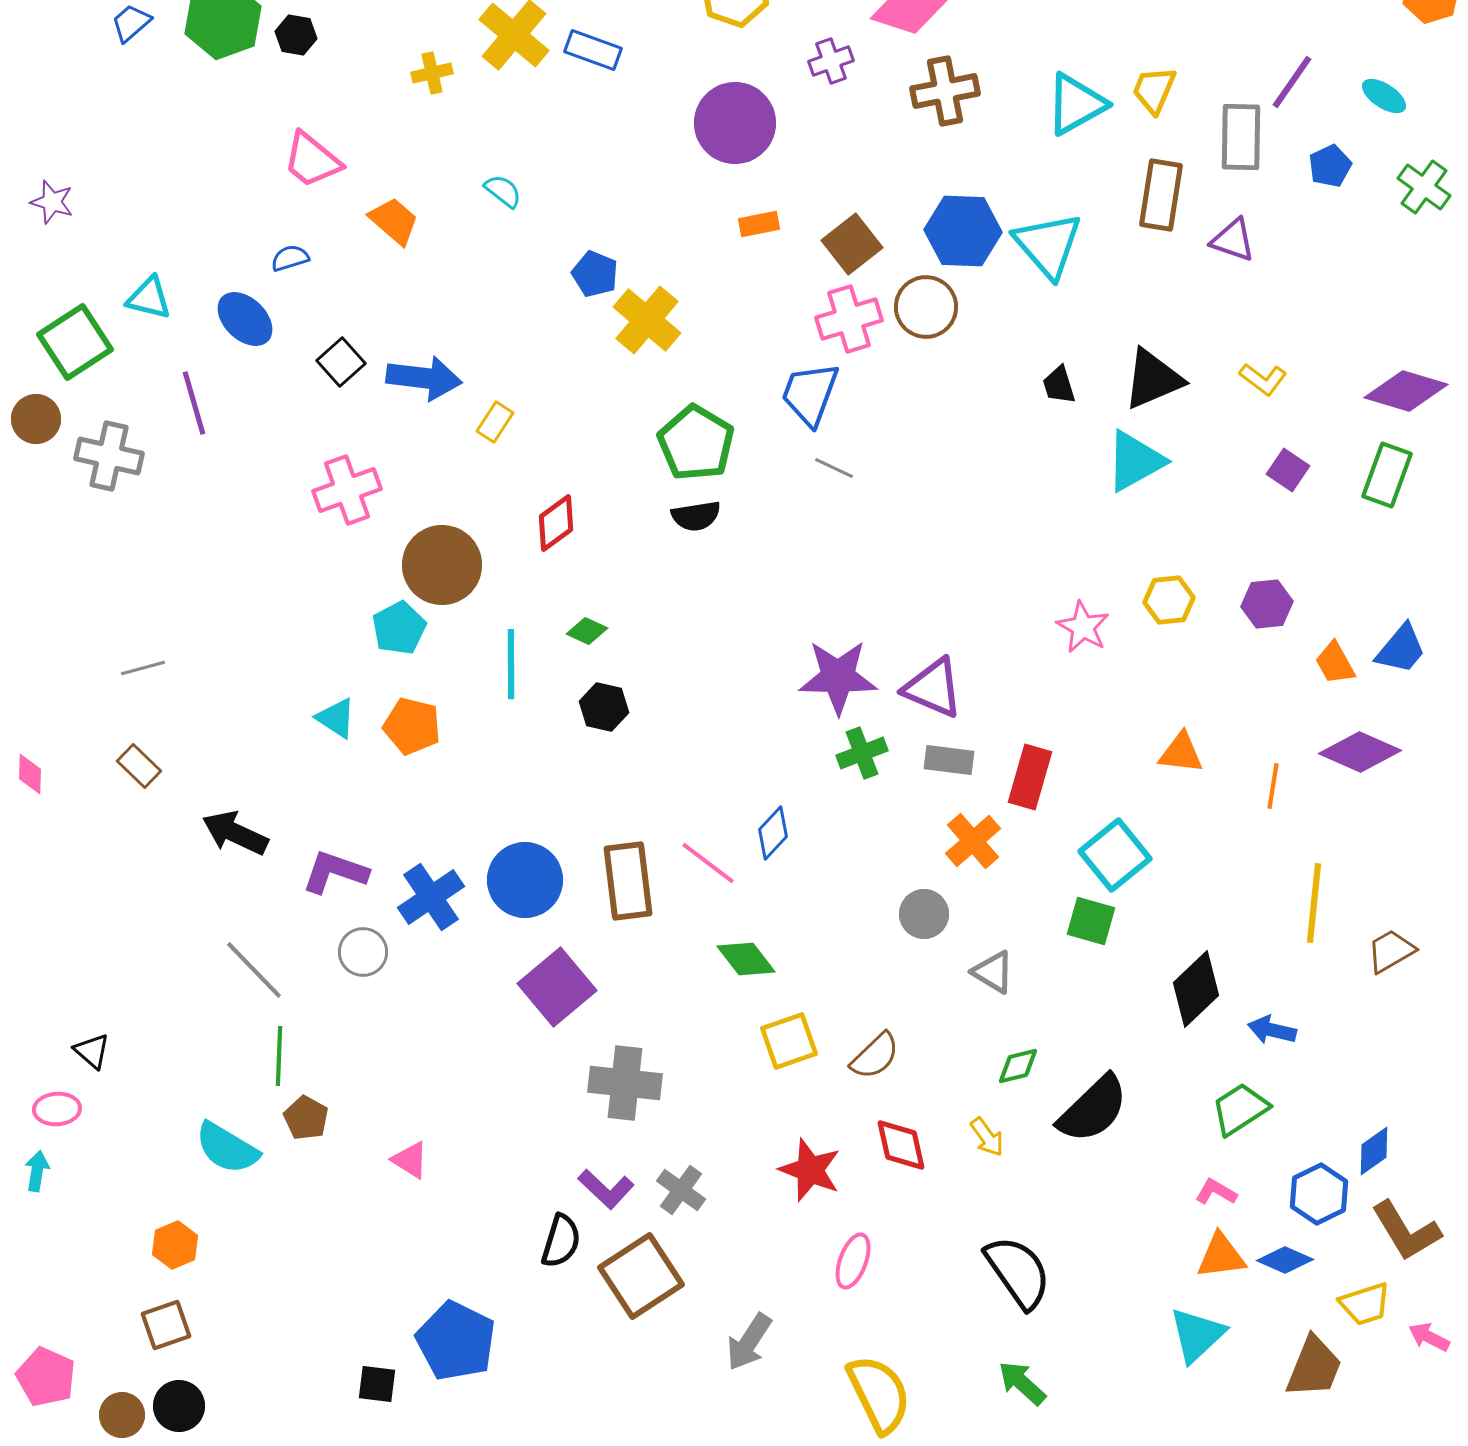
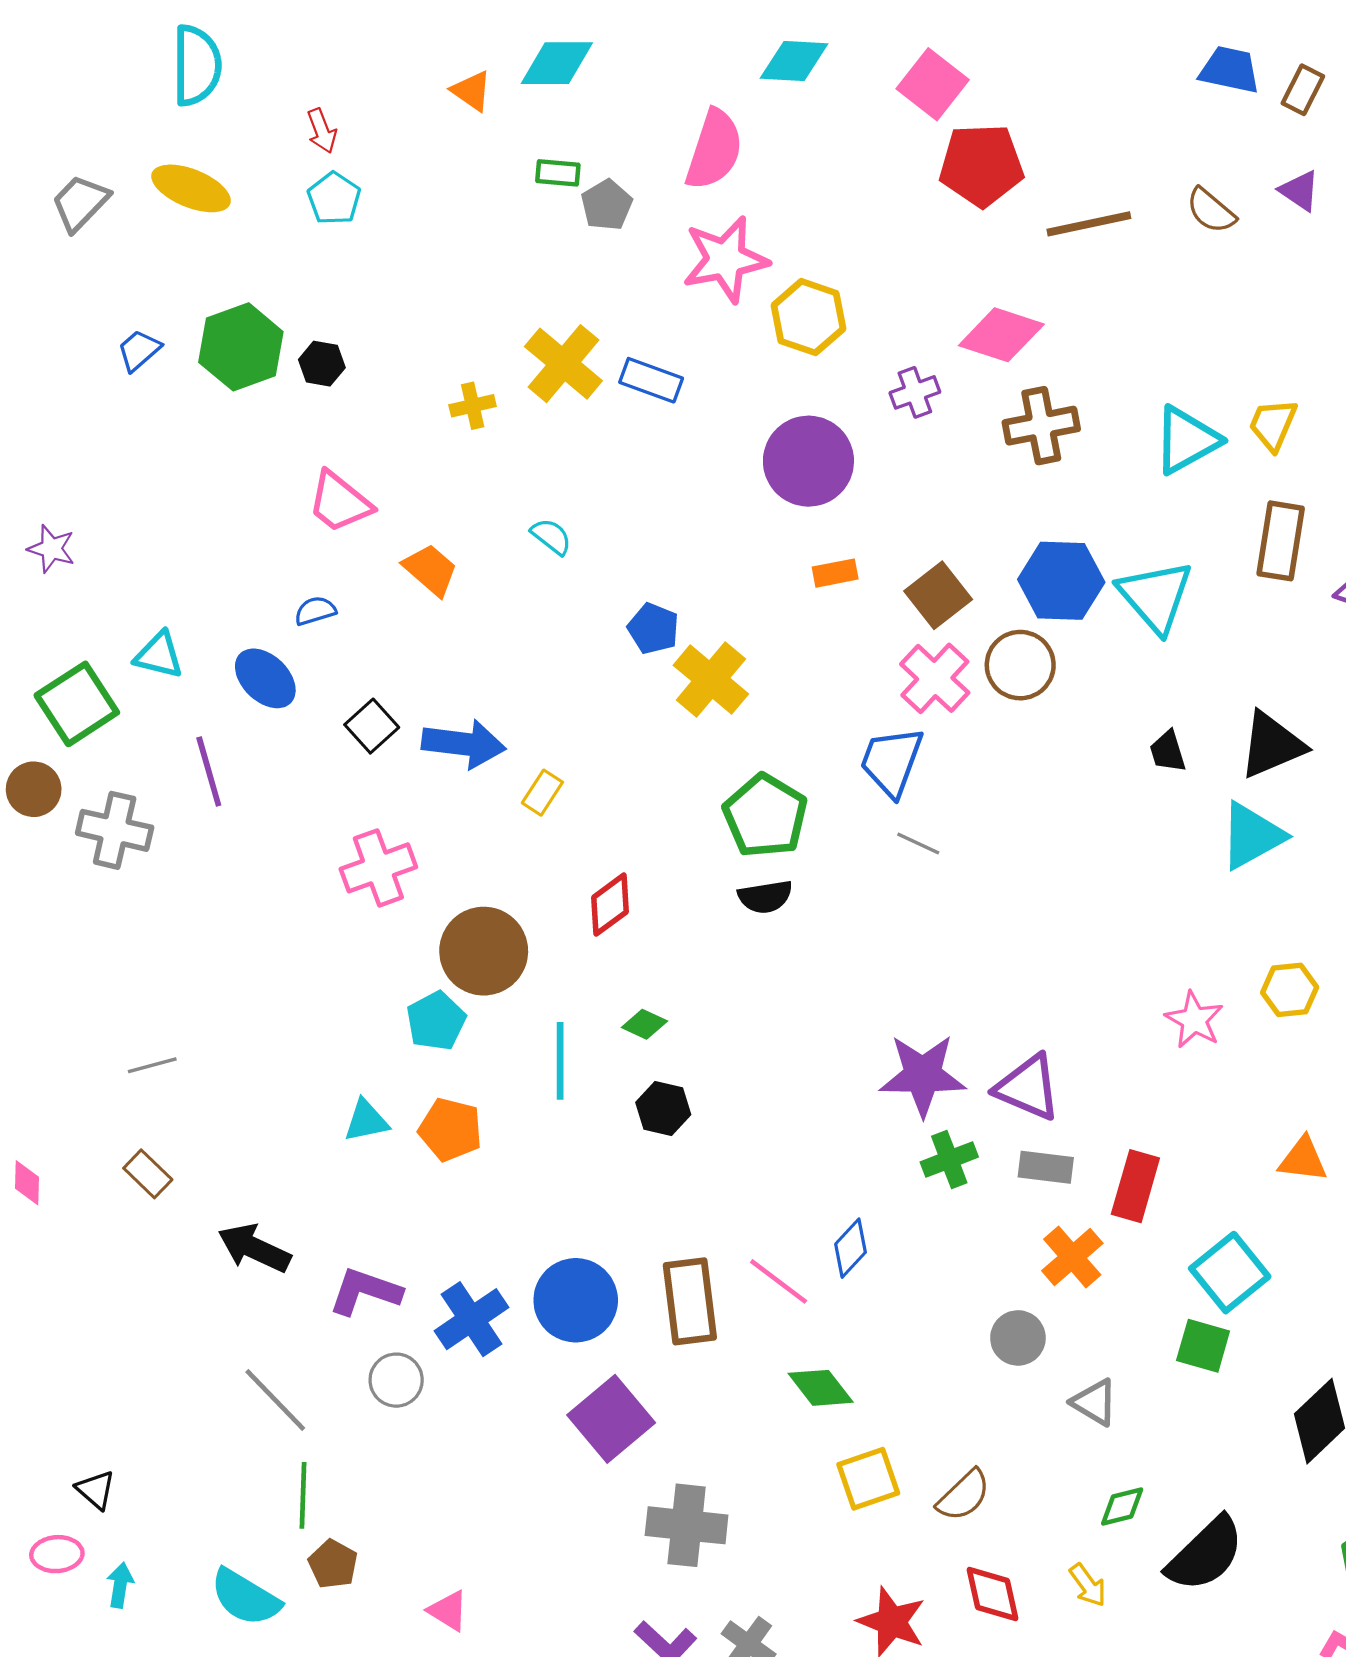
pink cross: (849, 319) -> (935, 678), turned -30
cyan triangle: (336, 718) -> (366, 1121), turned -45
cyan arrow: (37, 1171) -> (120, 1585), moved

